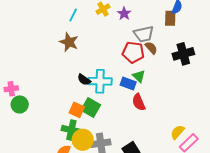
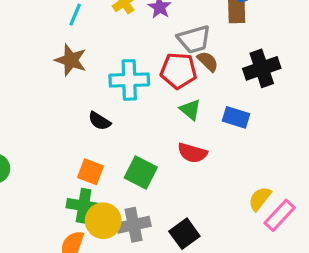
cyan cross: (100, 81) -> (129, 80), moved
blue rectangle: (128, 83) -> (236, 117), moved
red semicircle: (139, 102) -> (192, 153), turned -48
green square: (91, 108) -> (141, 172), moved

